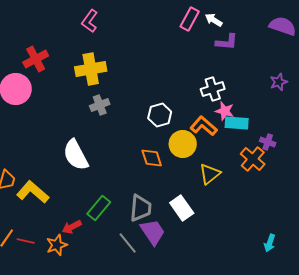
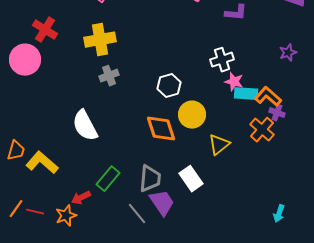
red cross: (36, 59) -> (45, 30), turned -30
orange L-shape: (204, 126) -> (268, 97), moved
orange diamond: (152, 158) -> (161, 129), size x1.4

